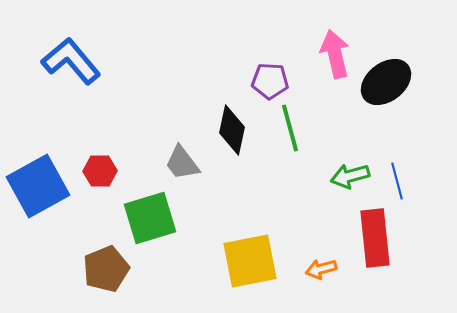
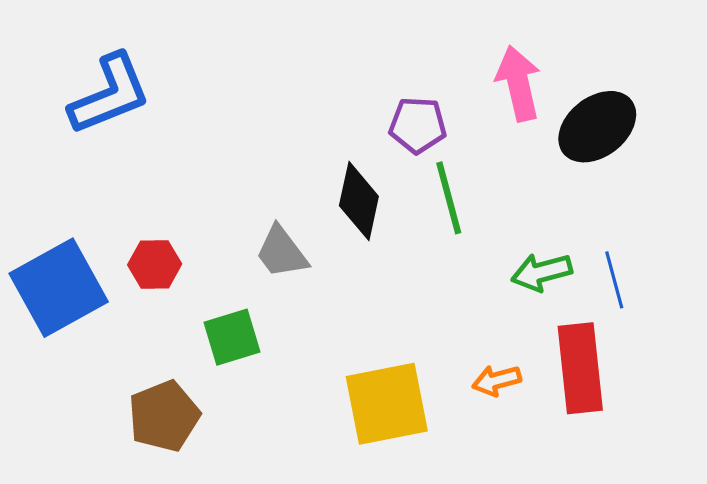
blue L-shape: (71, 61) -> (110, 94), turned 108
green square: (150, 218) -> (232, 337), size x0.7
orange arrow: (321, 269) -> (497, 381), moved

